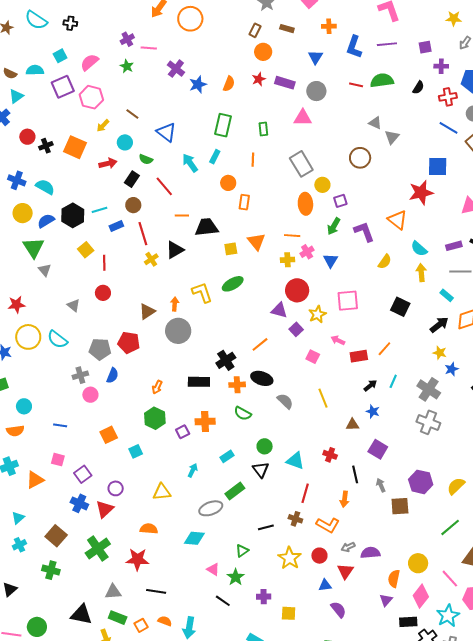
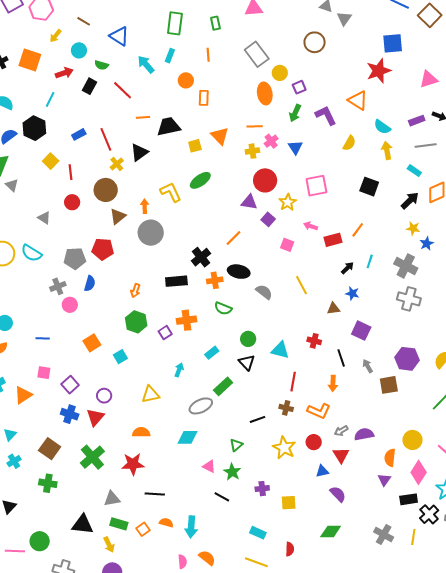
brown circle: (133, 205) -> (106, 190), moved, size x1.5
cyan line: (99, 210) -> (50, 99), moved, turned -42

